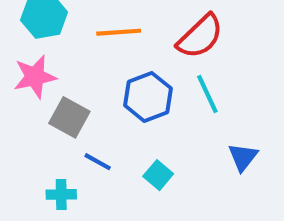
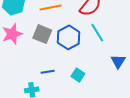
gray square: (69, 117) -> (42, 34), moved
blue line: (98, 162) -> (48, 72), turned -32

